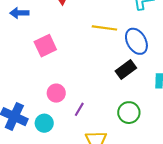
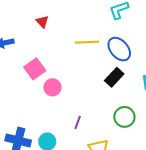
pink circle: (56, 93) -> (52, 87), moved

